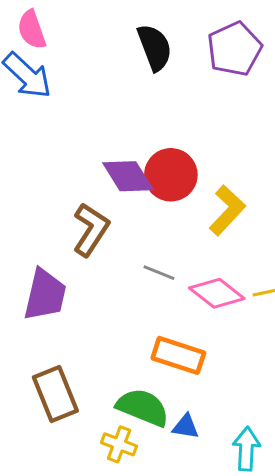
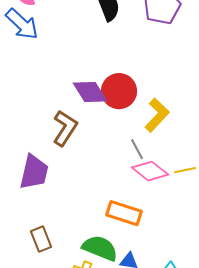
gray line: (159, 273) -> (137, 149), moved, turned 40
brown rectangle: (55, 394) -> (41, 239), size x0.7

